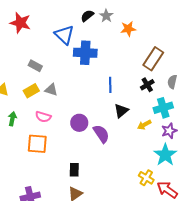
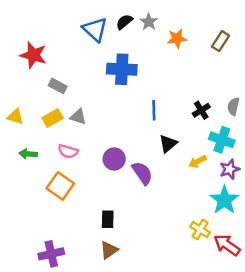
red star: (20, 23) -> (33, 55), moved
blue triangle: (64, 35) -> (95, 29), moved
brown rectangle: (153, 59) -> (221, 41), moved, size x0.7
cyan cross: (163, 108) -> (222, 140), turned 36
green arrow: (12, 119) -> (28, 154), turned -96
orange square: (37, 144) -> (60, 186), turned 30

